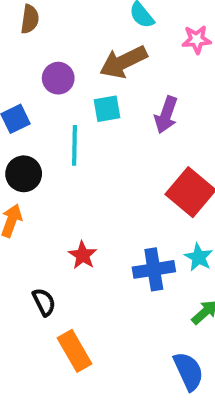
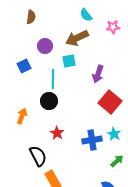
purple arrow: (166, 115) -> (98, 74), moved
black circle: (24, 174) -> (49, 101), moved
black semicircle: (44, 302) -> (38, 156), size x1.5

